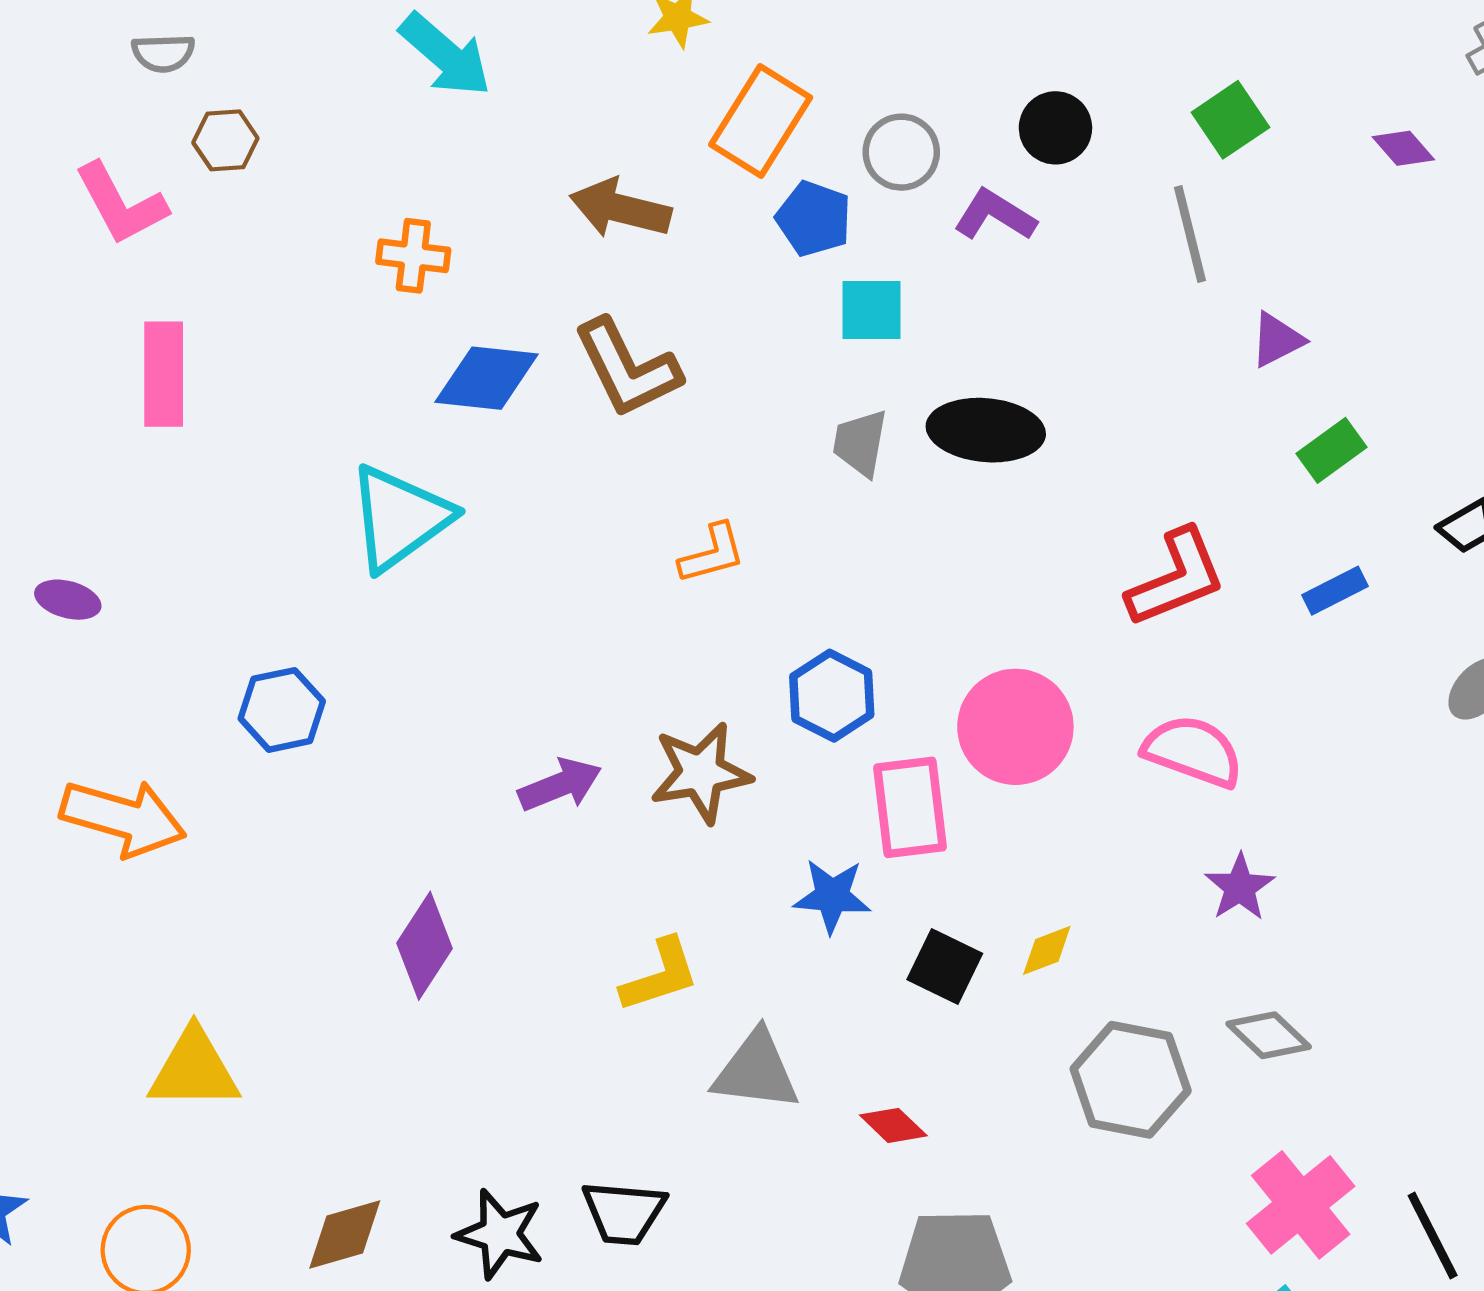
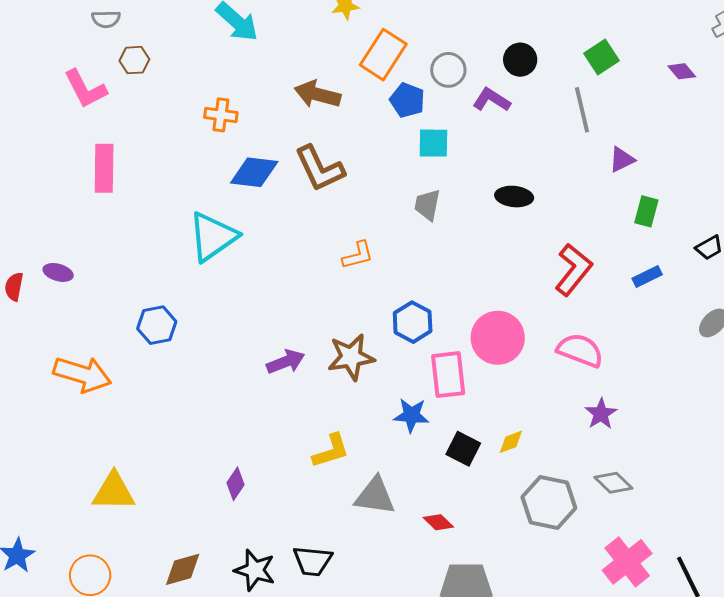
black ellipse: (986, 430) -> (514, 197), moved, size x0.7
green rectangle: (1332, 450) -> (646, 211), turned -40
red L-shape: (1176, 578) -> (573, 270), turned -30
purple diamond: (424, 946) -> (235, 484), moved, size x0.7

